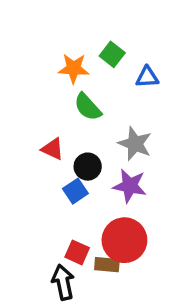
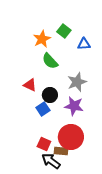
orange star: (74, 68) -> (42, 39), turned -30
gray star: (135, 144) -> (77, 82), turned 30
black arrow: (63, 282) -> (51, 161), moved, turned -42

